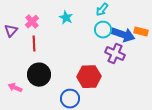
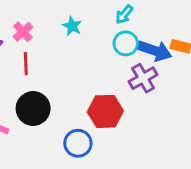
purple cross: (115, 54) -> (143, 78), turned 36

